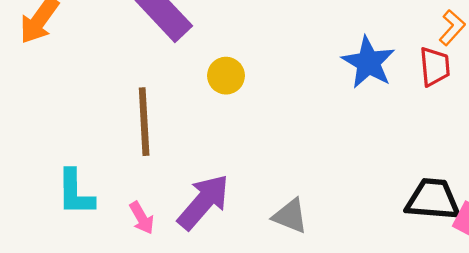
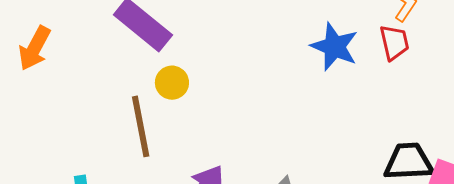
yellow circle: (226, 76) -> (172, 83), moved

